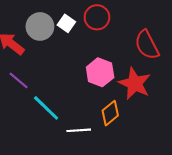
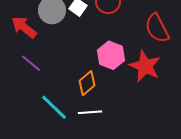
cyan line: (46, 108) -> (54, 107), moved
orange diamond: (110, 113) -> (87, 83), moved

